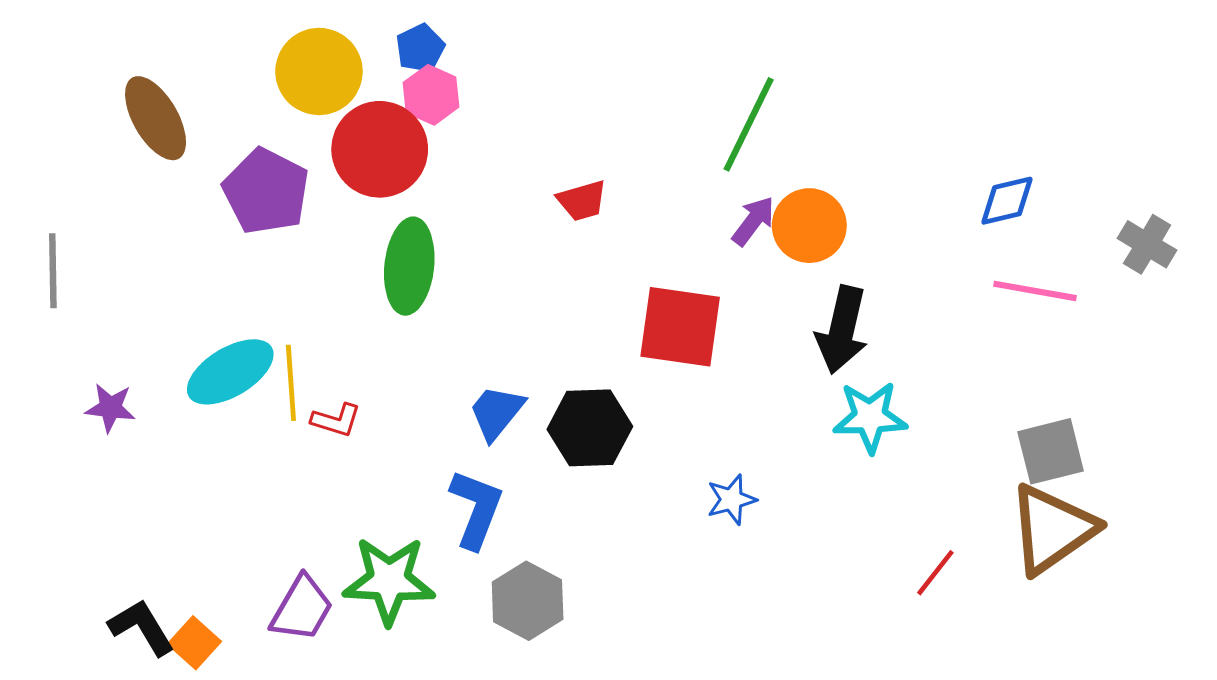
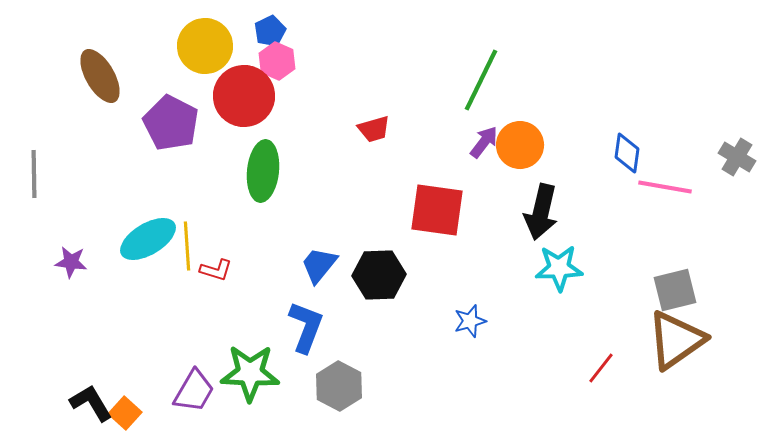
blue diamond: (1007, 201) -> (627, 153), moved, turned -69

